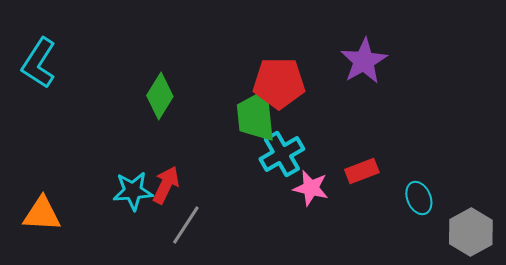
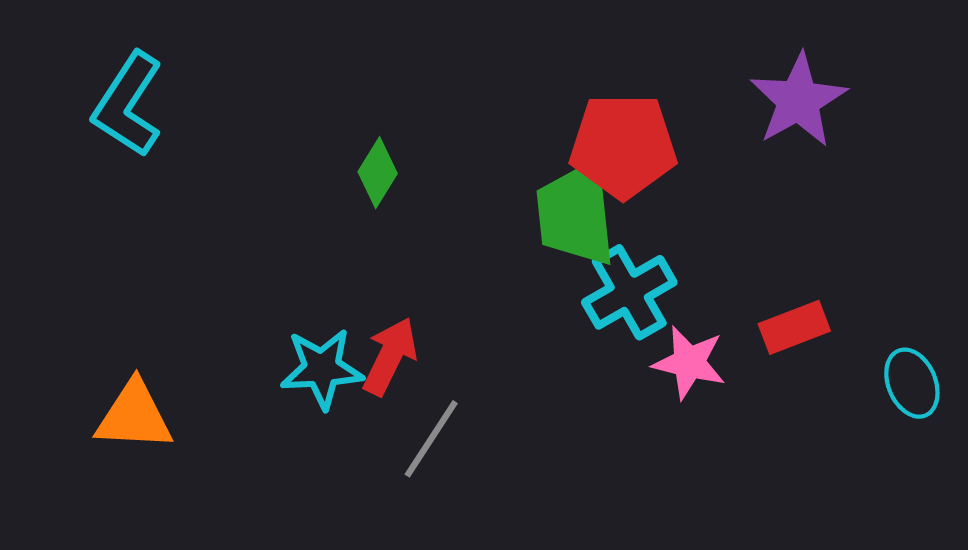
green diamond: (160, 96) -> (378, 173), size x0.7

